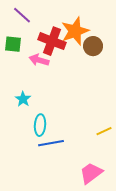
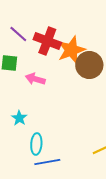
red cross: (52, 41) -> (47, 41), moved
brown circle: (93, 46) -> (89, 65), size x1.4

